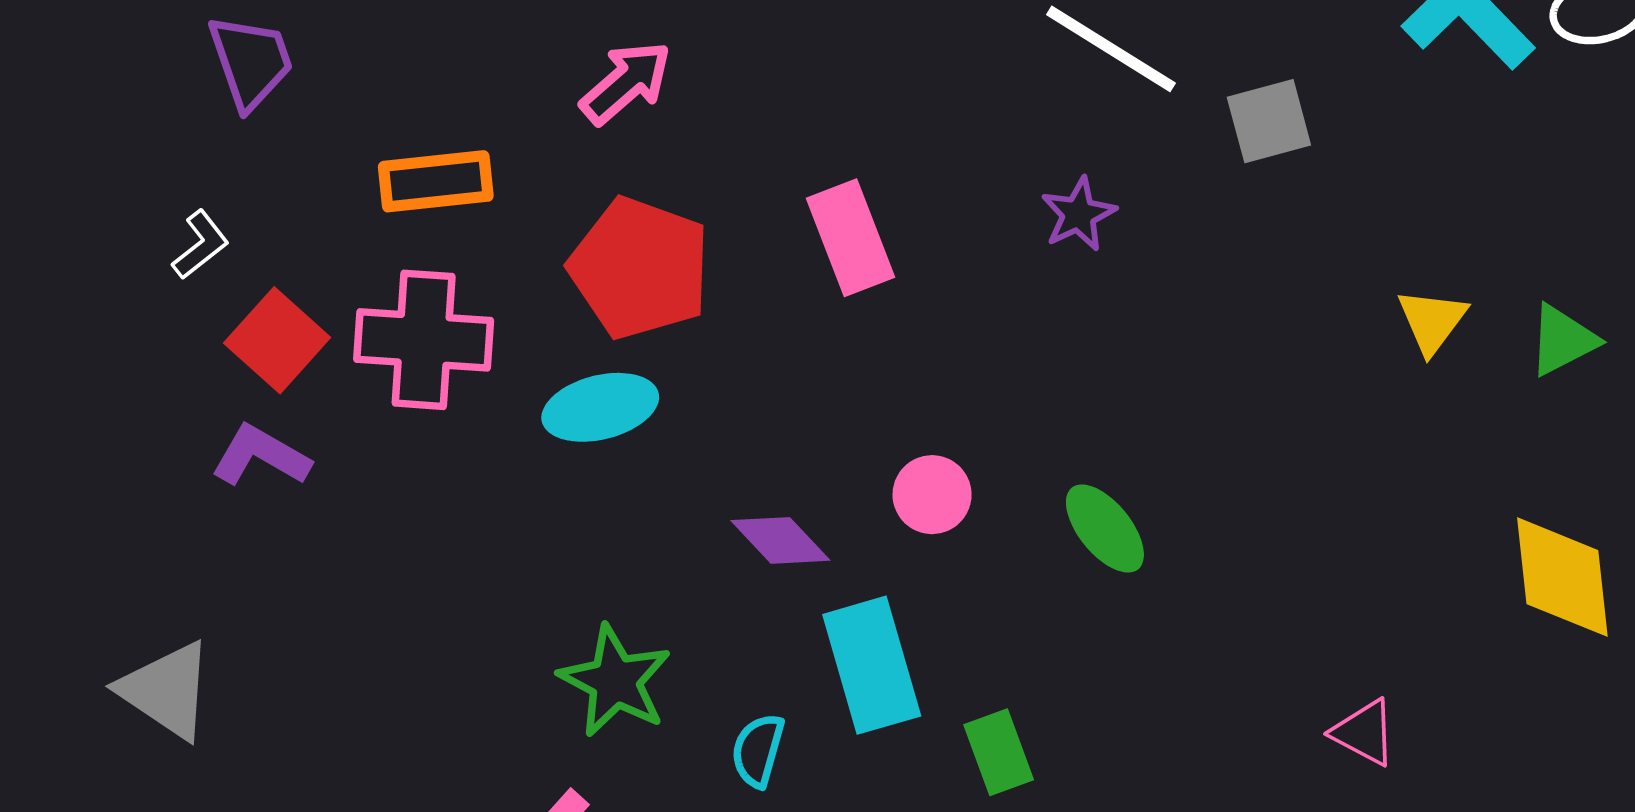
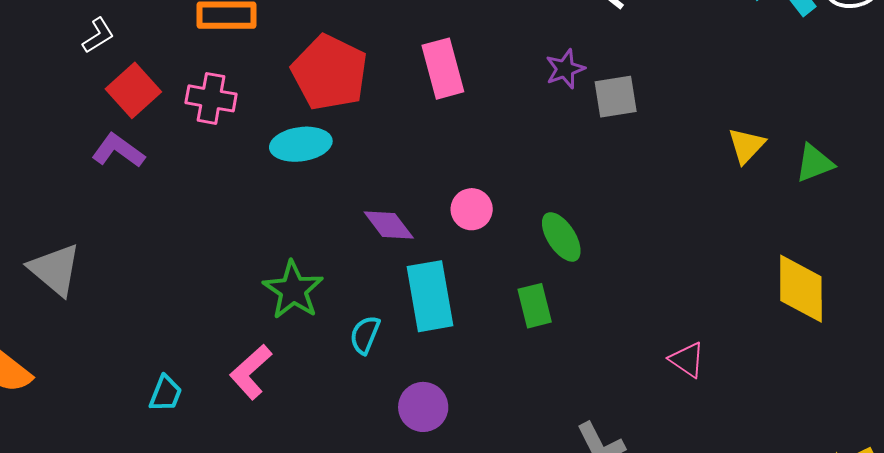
gray square: (1269, 121) -> (616, 97), moved
pink cross: (424, 340) -> (211, 98), size x0.7
green rectangle: (999, 752) -> (535, 306), moved

